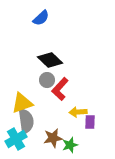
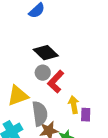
yellow arrow: (78, 112) -> (74, 105), turned 84
gray semicircle: (26, 121) -> (40, 114), moved

